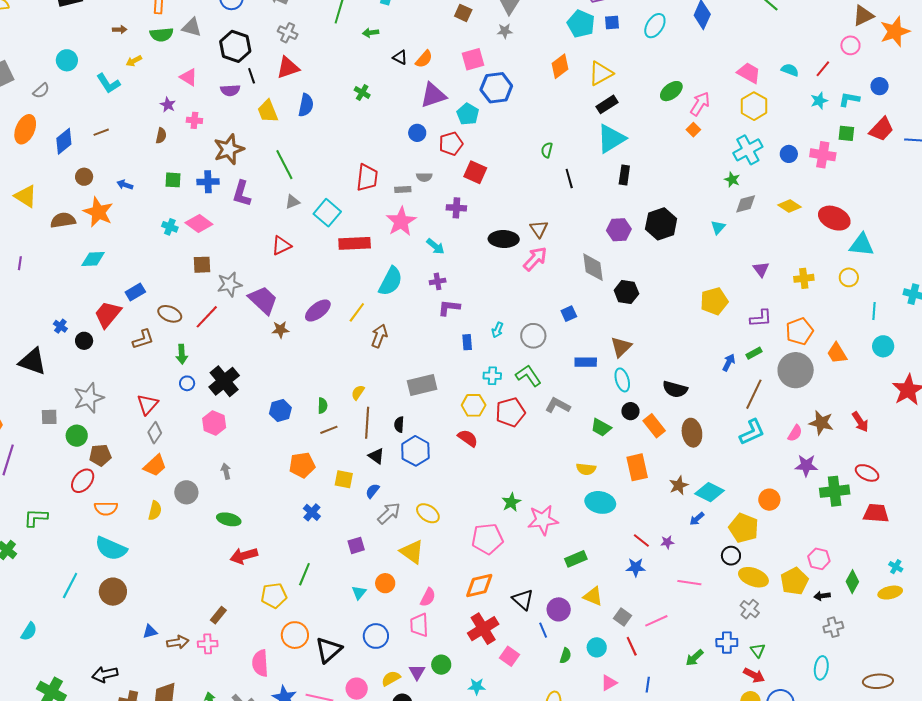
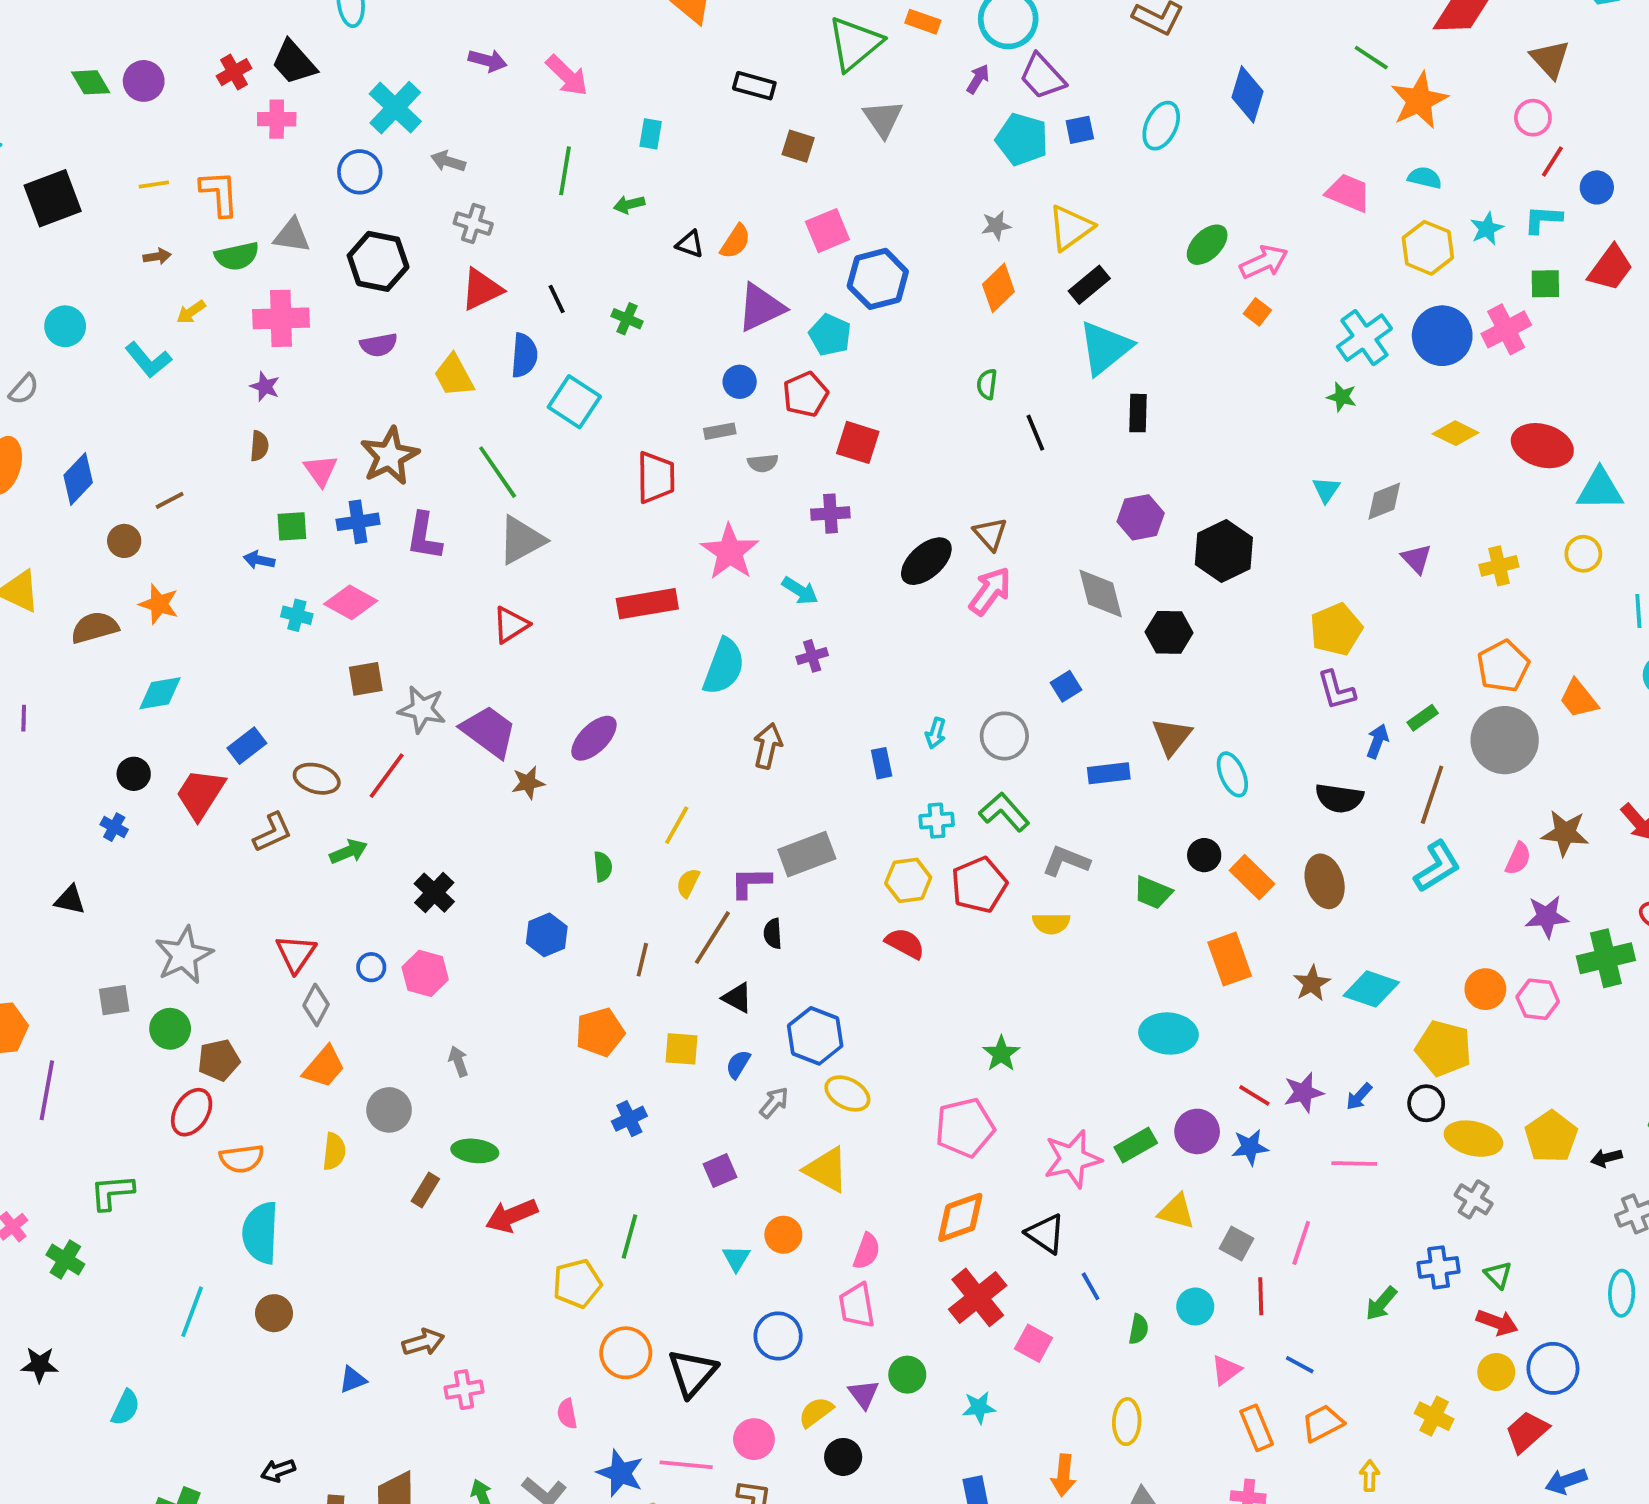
brown triangle: (863, 16) -> (1550, 59), turned -40
gray star: (505, 31) -> (996, 225), moved
orange star: (895, 31) -> (1419, 100), moved
orange diamond: (560, 66) -> (998, 288), moved
red line: (823, 69) -> (1552, 161), moved
black line: (252, 76) -> (557, 299), moved
pink triangle: (189, 77) -> (321, 470), moved, turned 30
pink arrow: (700, 104) -> (1264, 262), turned 40
yellow hexagon: (754, 106) -> (1428, 248), moved
pink cross: (194, 120) -> (281, 318), moved, size x1.8
brown line: (101, 132) -> (170, 500), moved
blue circle: (789, 154) -> (1442, 336), size x1.8
pink cross: (823, 155) -> (1506, 329), turned -30
blue arrow: (125, 185) -> (259, 560), moved
gray rectangle: (403, 190) -> (720, 431), moved
gray triangle: (293, 202) -> (521, 540), size x1.8
gray diamond: (746, 204) -> (1384, 501), moved
orange star: (98, 212) -> (159, 604), size x0.7
cyan square: (327, 213) -> (574, 402), moved
black hexagon: (661, 224) -> (1224, 551), moved
black ellipse: (504, 239) -> (926, 561), turned -36
gray star: (229, 284) -> (422, 709), turned 30
purple L-shape: (449, 308) -> (751, 882), moved
yellow line: (357, 312) -> (677, 825), moved
purple L-shape: (761, 318) -> (1336, 690), moved, turned 85
brown arrow: (379, 336) -> (768, 746), moved
black circle: (84, 341) -> (134, 774), moved
green arrow: (182, 354) -> (349, 852), turned -102
black triangle: (33, 362) -> (70, 900), size x0.6
cyan ellipse: (622, 380) -> (1232, 774), moved
black cross: (224, 381) -> (434, 893), size x0.7
blue circle: (187, 383) -> (371, 967), moved
black semicircle: (675, 389) -> (1339, 798), moved
green semicircle: (323, 406) -> (603, 867), moved
brown line: (367, 423) -> (712, 938), turned 36
brown line: (329, 430) -> (642, 960), turned -48
blue hexagon: (415, 451) -> (815, 1036), moved
yellow semicircle: (586, 469) -> (1051, 923), moved
blue cross: (312, 512) -> (629, 1119), turned 30
gray arrow: (389, 513) -> (774, 1103), size x0.7
blue arrow: (697, 519) -> (1359, 1097), moved
pink star: (543, 520) -> (1072, 1159), moved
purple star: (667, 542) -> (1304, 1092), size x1.5
cyan semicircle: (111, 548) -> (260, 1233), turned 76
pink hexagon: (819, 559) -> (1538, 999), moved
brown circle: (113, 592) -> (274, 1313), size x0.7
purple circle: (559, 609) -> (1197, 1131), moved
brown rectangle: (218, 615) -> (425, 1190), moved
pink line: (656, 621) -> (1301, 1243), turned -40
brown arrow: (178, 642) -> (423, 1342), moved
red line: (632, 646) -> (1261, 1296), turned 30
pink semicircle: (260, 663) -> (567, 1414), size x0.6
black arrow: (105, 674) -> (278, 1471), size x0.7
blue line: (648, 685) -> (1300, 1365), turned -63

